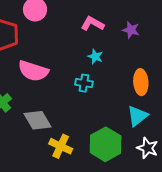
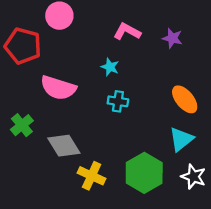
cyan star: (95, 57) -> (110, 67), moved
orange ellipse: (141, 82) -> (185, 99), turned -35

